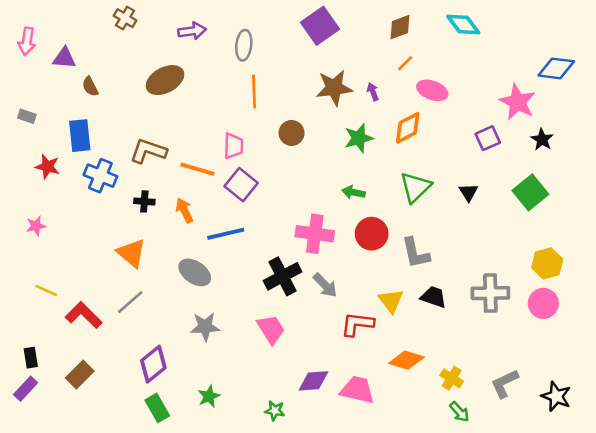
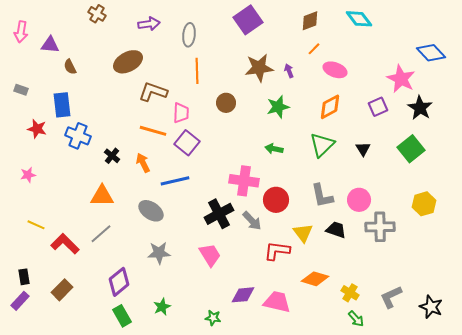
blue diamond: (556, 68) -> (431, 53), turned 40
orange diamond: (408, 128) -> (330, 107), moved
black star: (542, 139) -> (420, 108), size x1.4
brown L-shape: (148, 151) -> (153, 92), moved
black cross: (144, 201) -> (112, 156), turned 35
red circle: (372, 234) -> (276, 200), moved
orange triangle: (131, 253) -> (102, 196), turned -40
pink circle: (543, 303) -> (359, 200), moved

